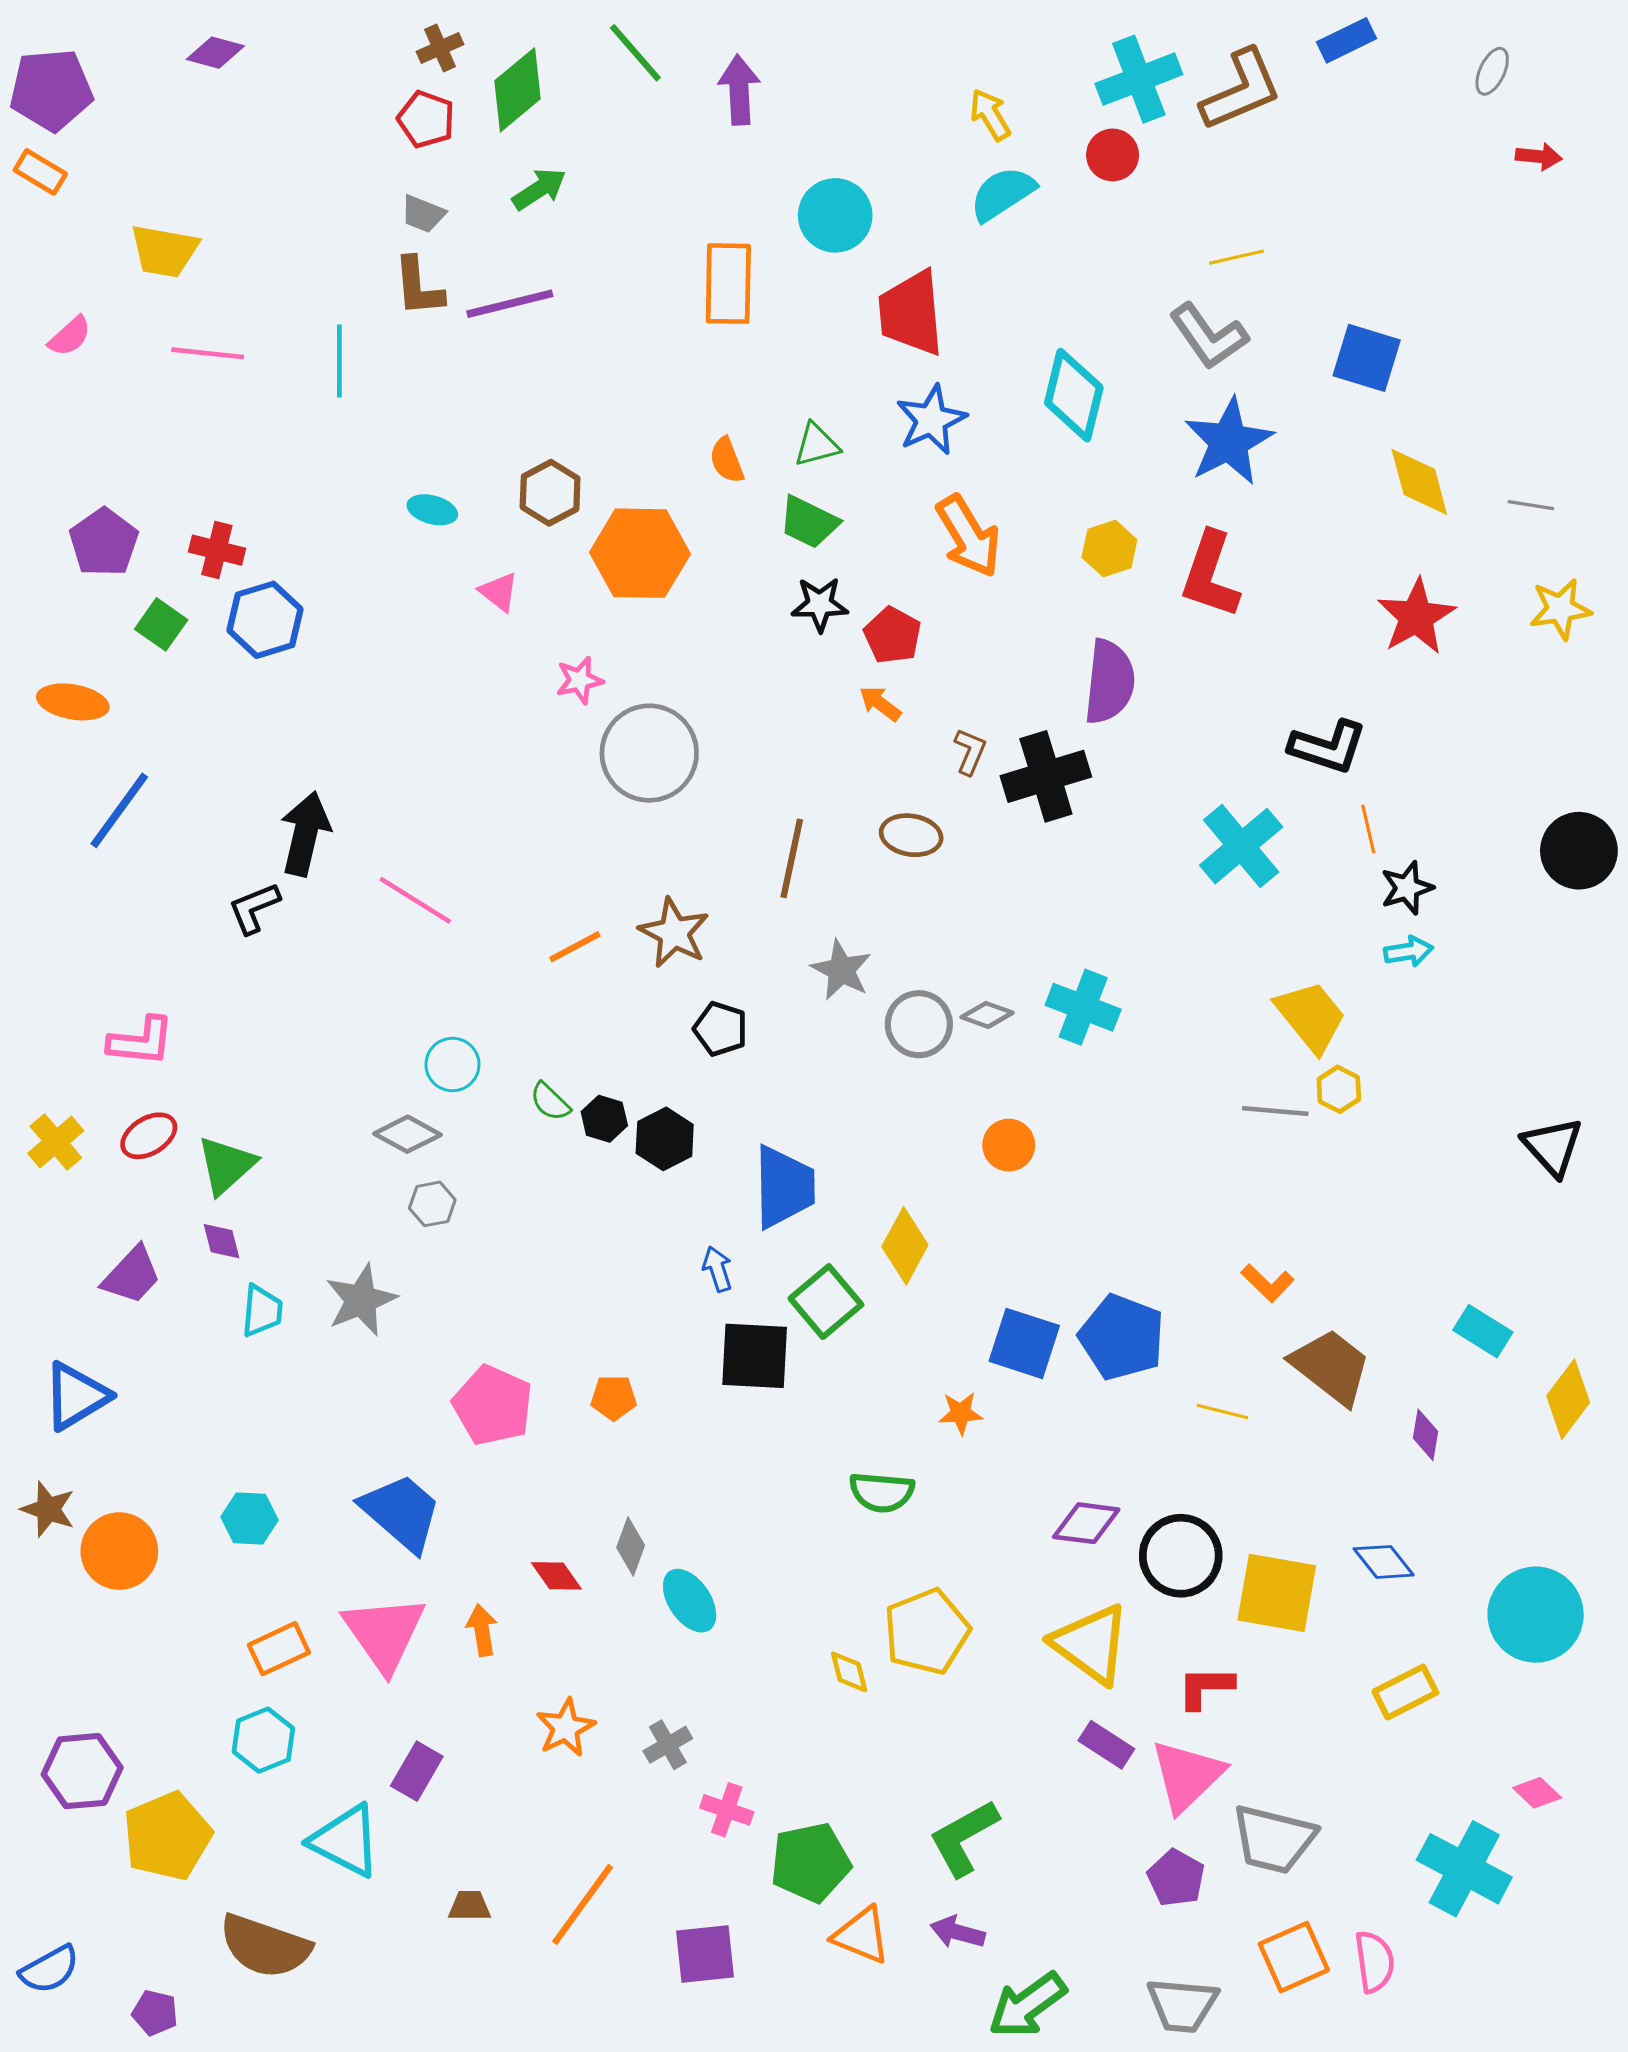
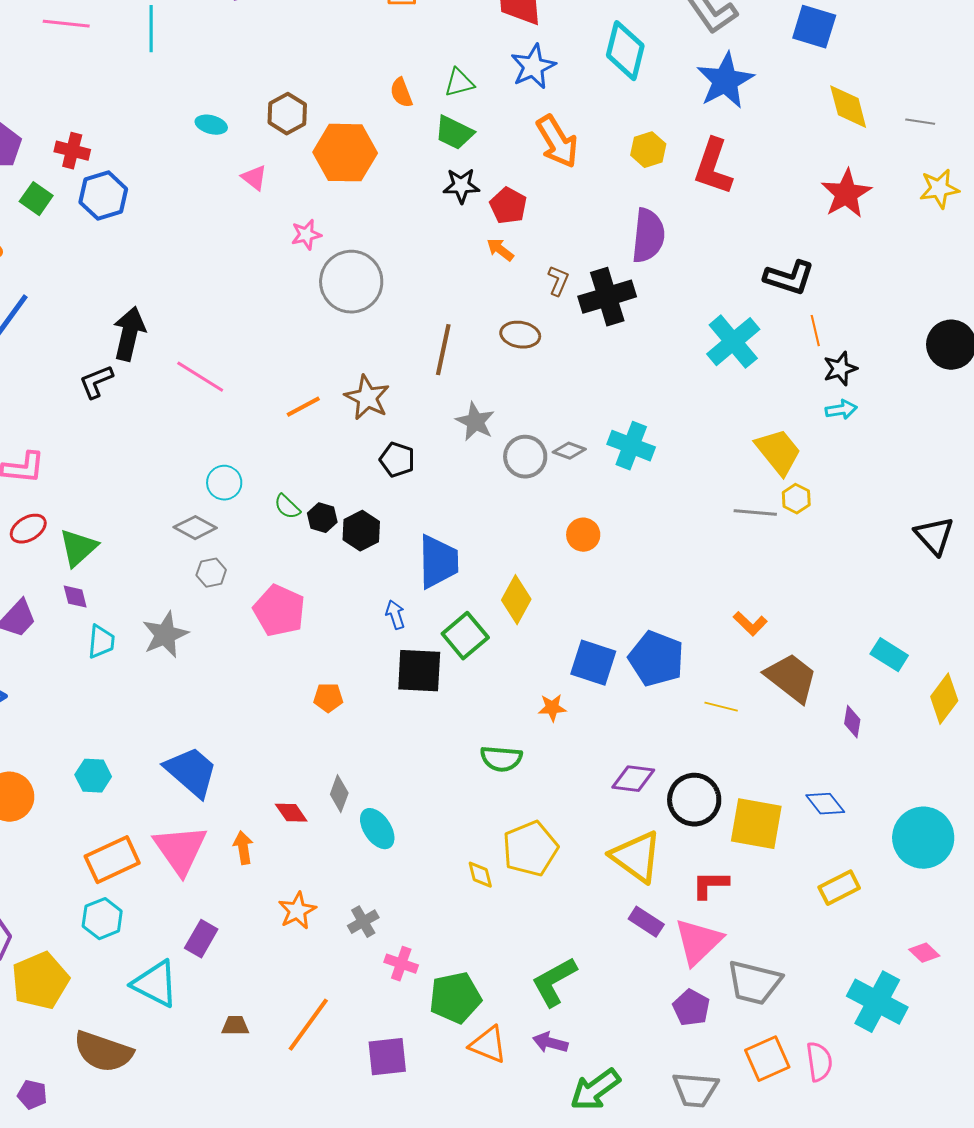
pink pentagon: (493, 1405) -> (279, 611), moved
orange rectangle: (279, 1649) -> (112, 860), size x1.4

